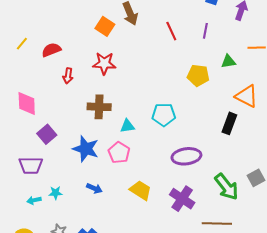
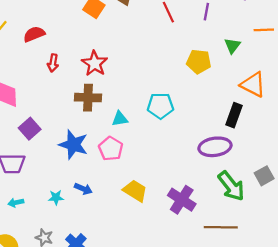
green triangle: (228, 61) -> (232, 46), turned -42
red star: (104, 63) -> (95, 63), moved, turned 30
purple ellipse: (186, 156) -> (215, 147), moved
cyan star: (56, 193) -> (56, 197), moved

